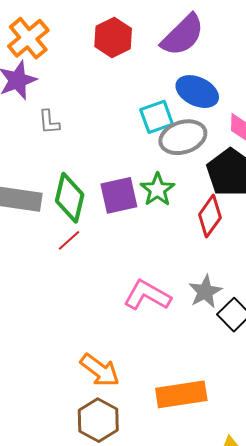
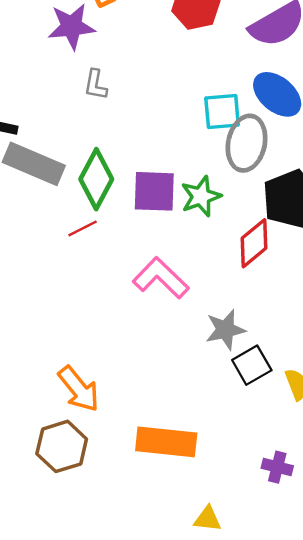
gray ellipse: (183, 137) -> (247, 143), turned -75
pink L-shape: (147, 295) -> (161, 278), moved

